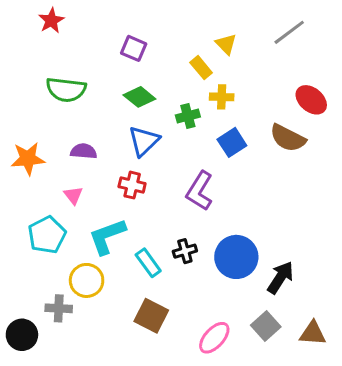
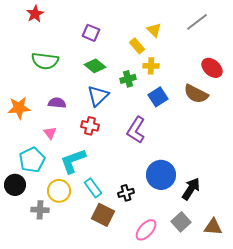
black cross: (185, 251) -> (126, 193), moved
cyan rectangle: (148, 263) -> (93, 188), moved
black circle: (22, 335) -> (15, 185), moved

